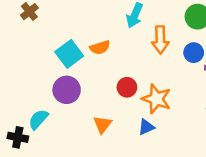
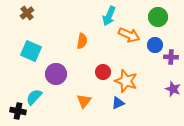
orange arrow: (160, 40) -> (129, 35), turned -65
orange semicircle: (100, 47) -> (82, 41), turned -63
cyan square: (69, 54) -> (31, 51), moved, turned -30

